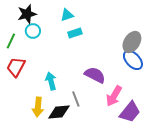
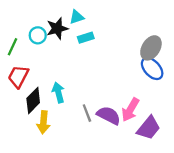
black star: (27, 14) -> (57, 28), moved
purple semicircle: (95, 75) -> (109, 115), moved
black diamond: (59, 112) -> (33, 101), moved, turned -40

